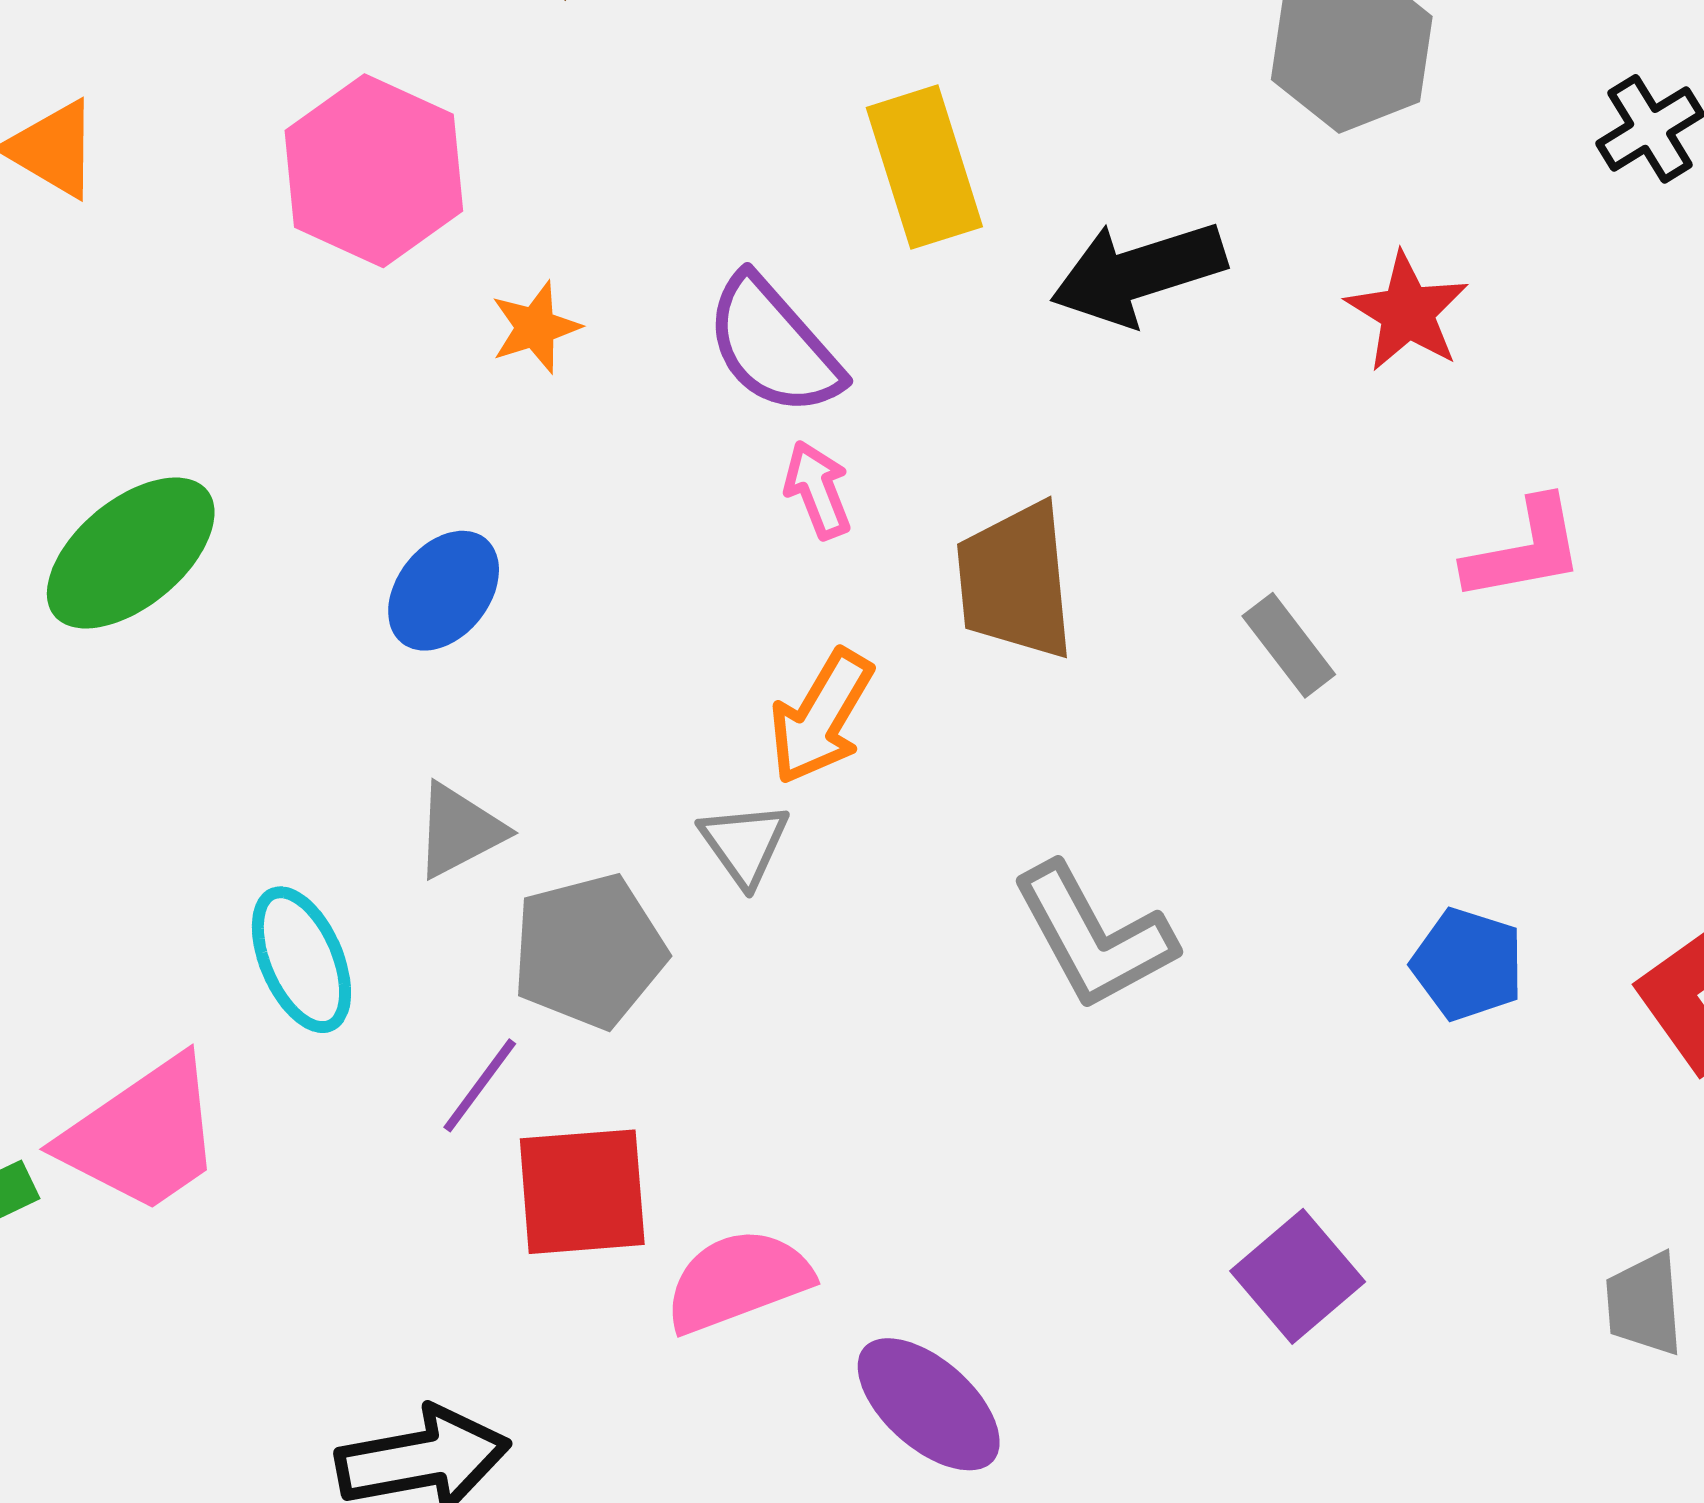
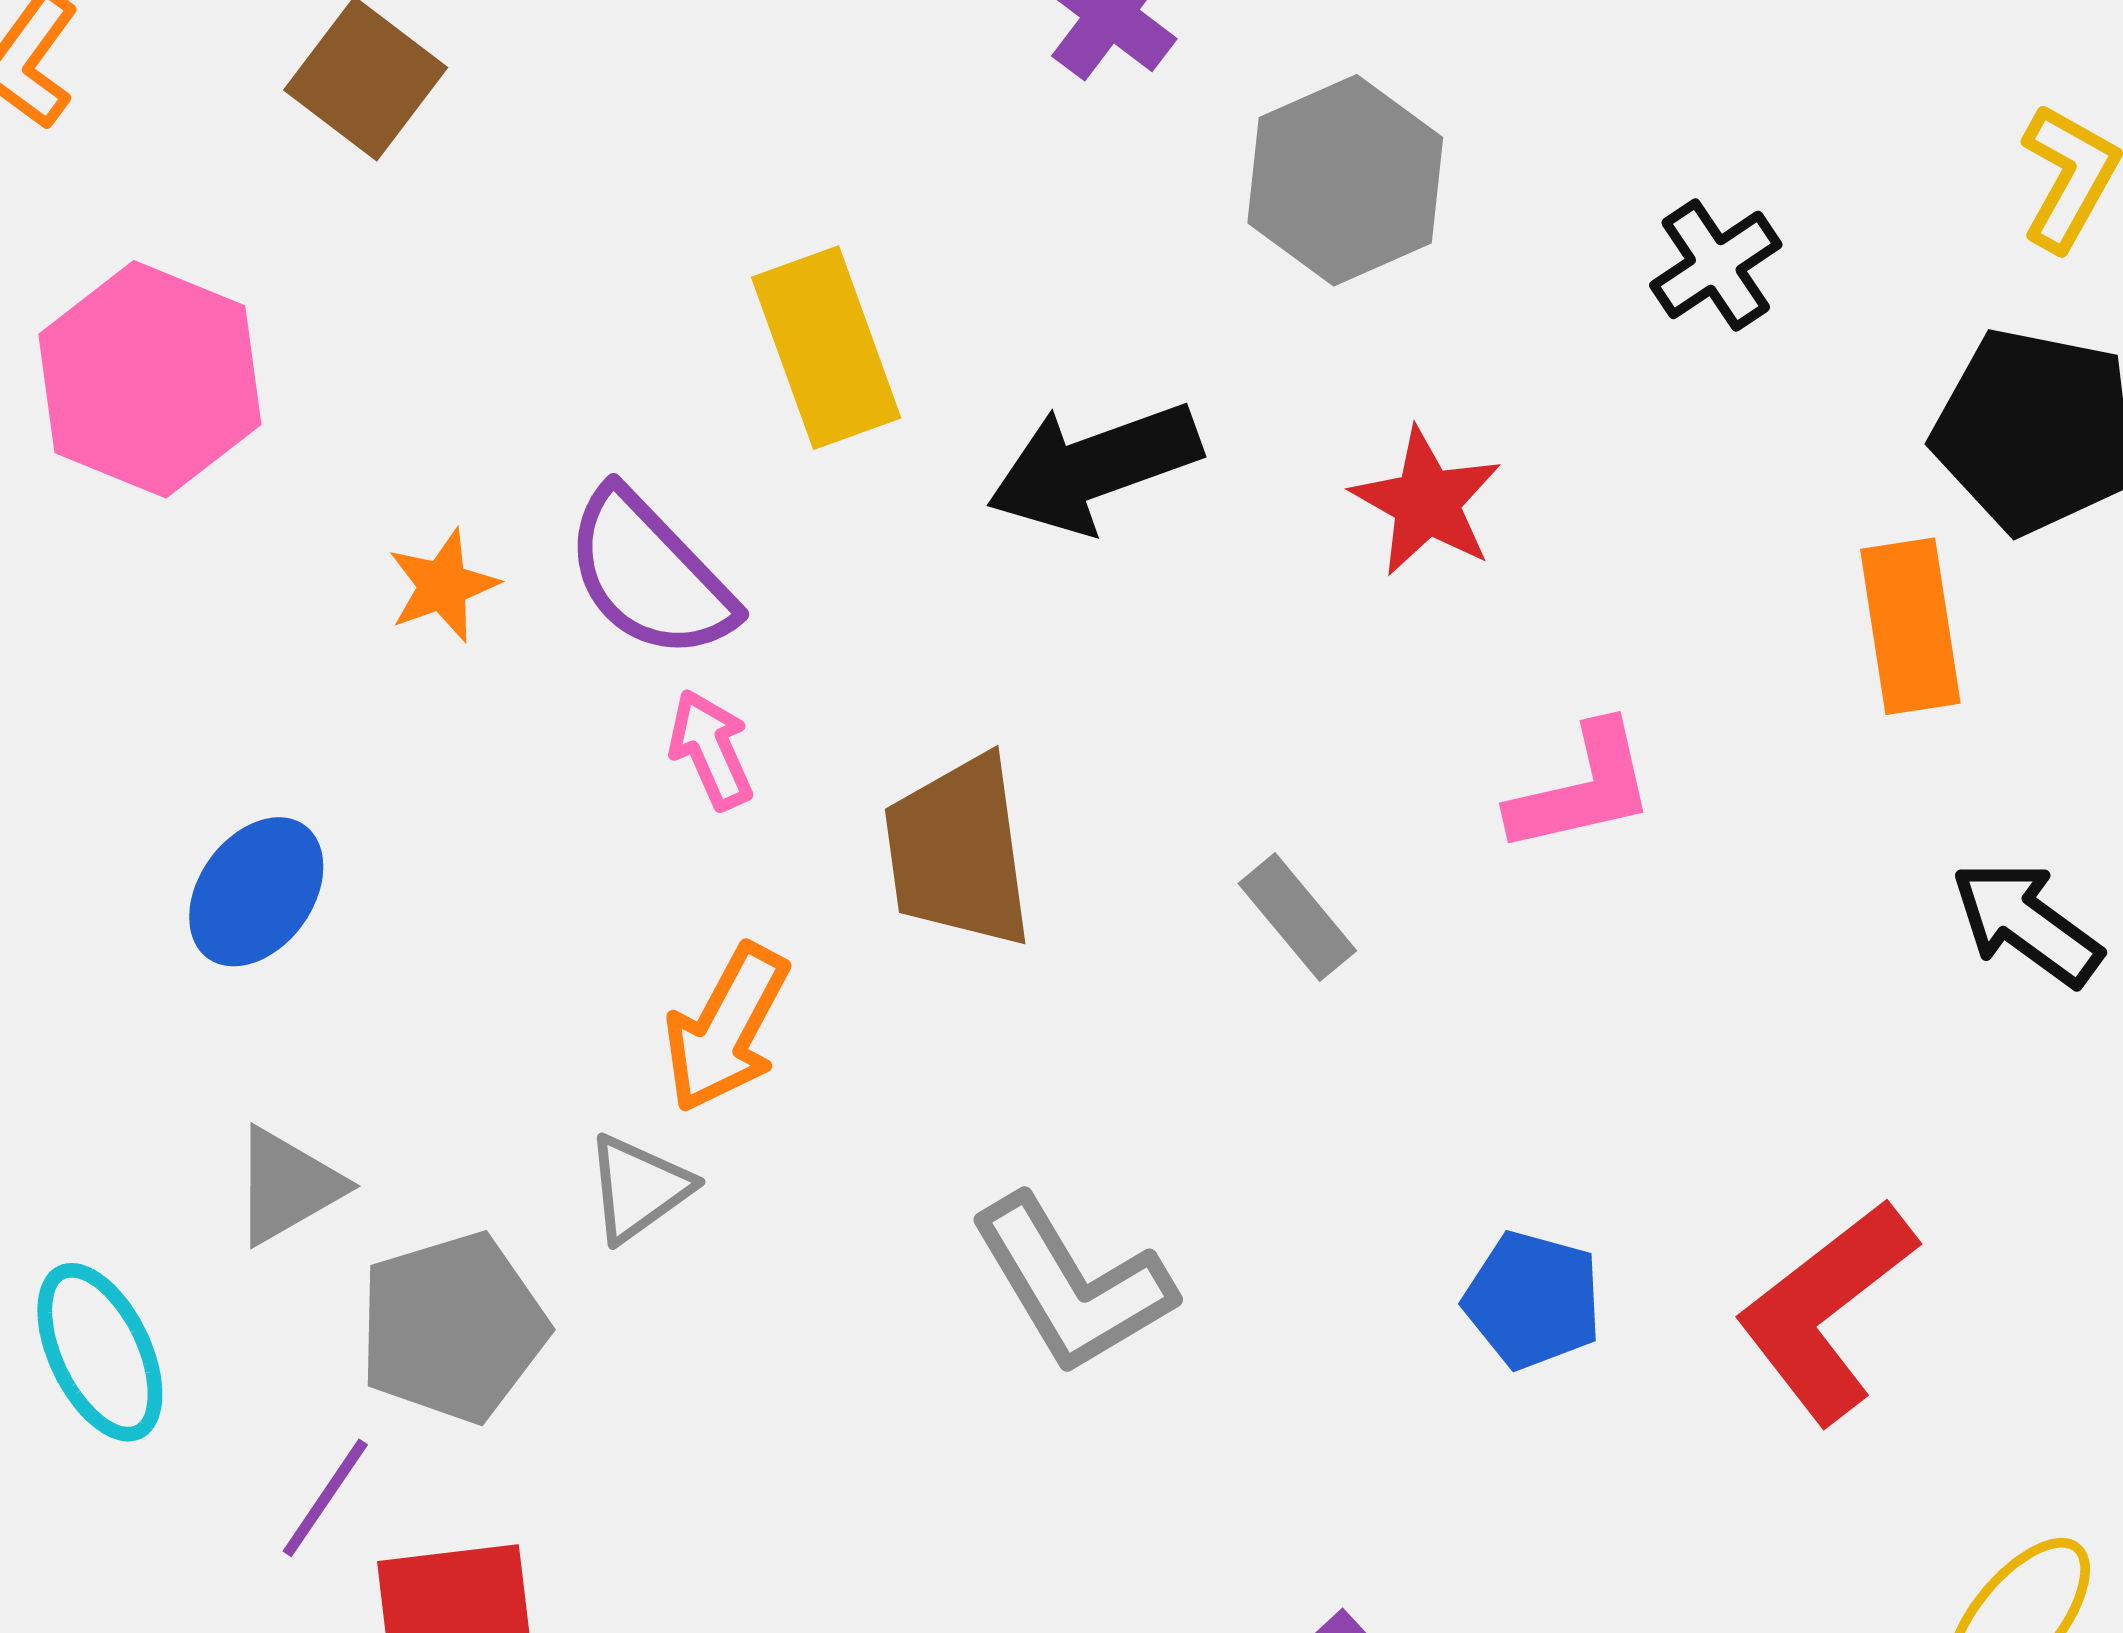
orange star: (535, 327) -> (443, 586), moved
gray triangle: (744, 844) -> (638, 1188), turned 32

